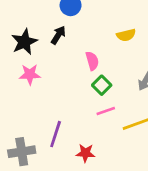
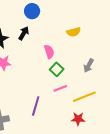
purple line: (56, 134) -> (36, 106), moved
red star: (85, 153) -> (78, 119), moved

